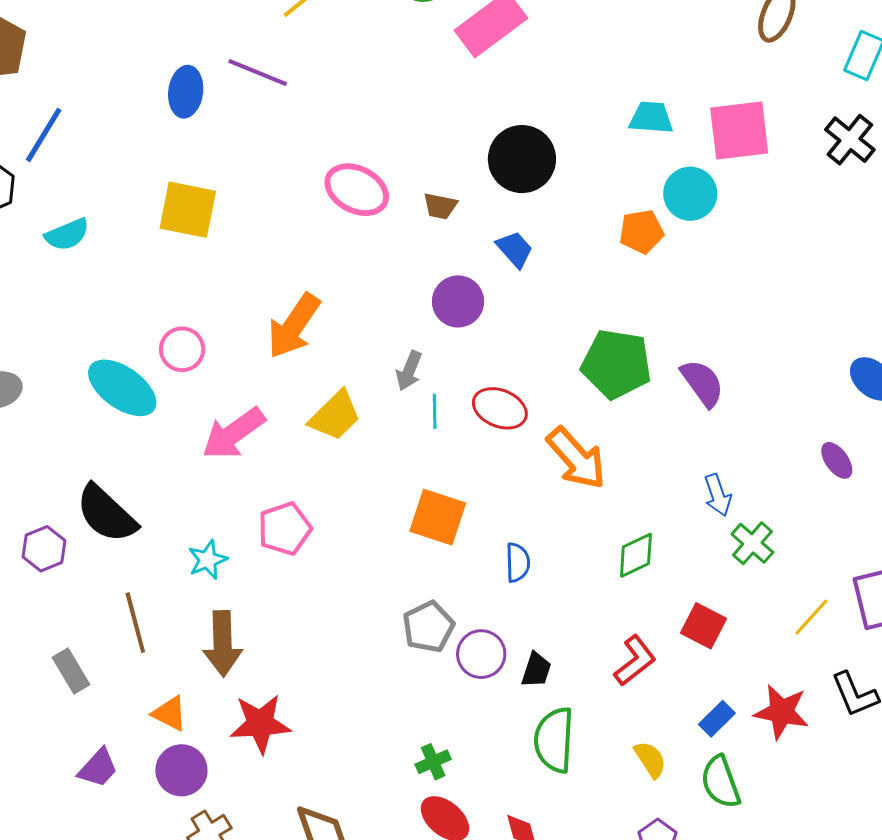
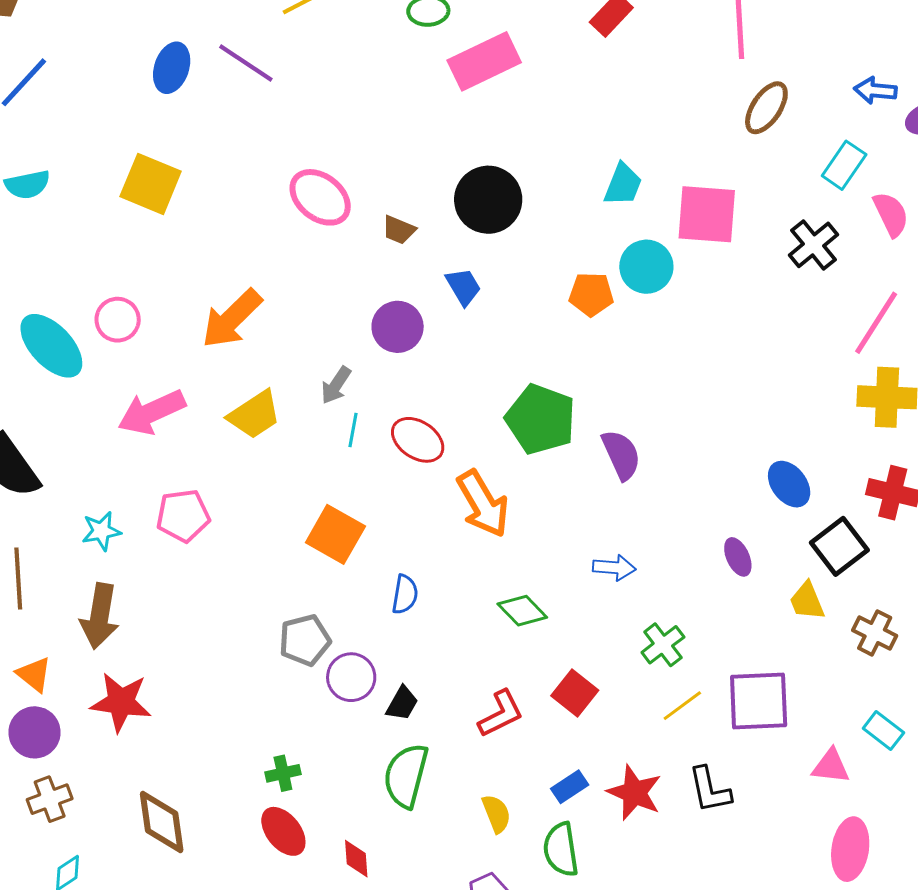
cyan trapezoid: (651, 118) -> (623, 185), turned 96
blue arrow: (718, 495) -> (614, 568), turned -78
green cross: (752, 543) -> (663, 645), moved
green diamond: (636, 555) -> (522, 611), turned 60

